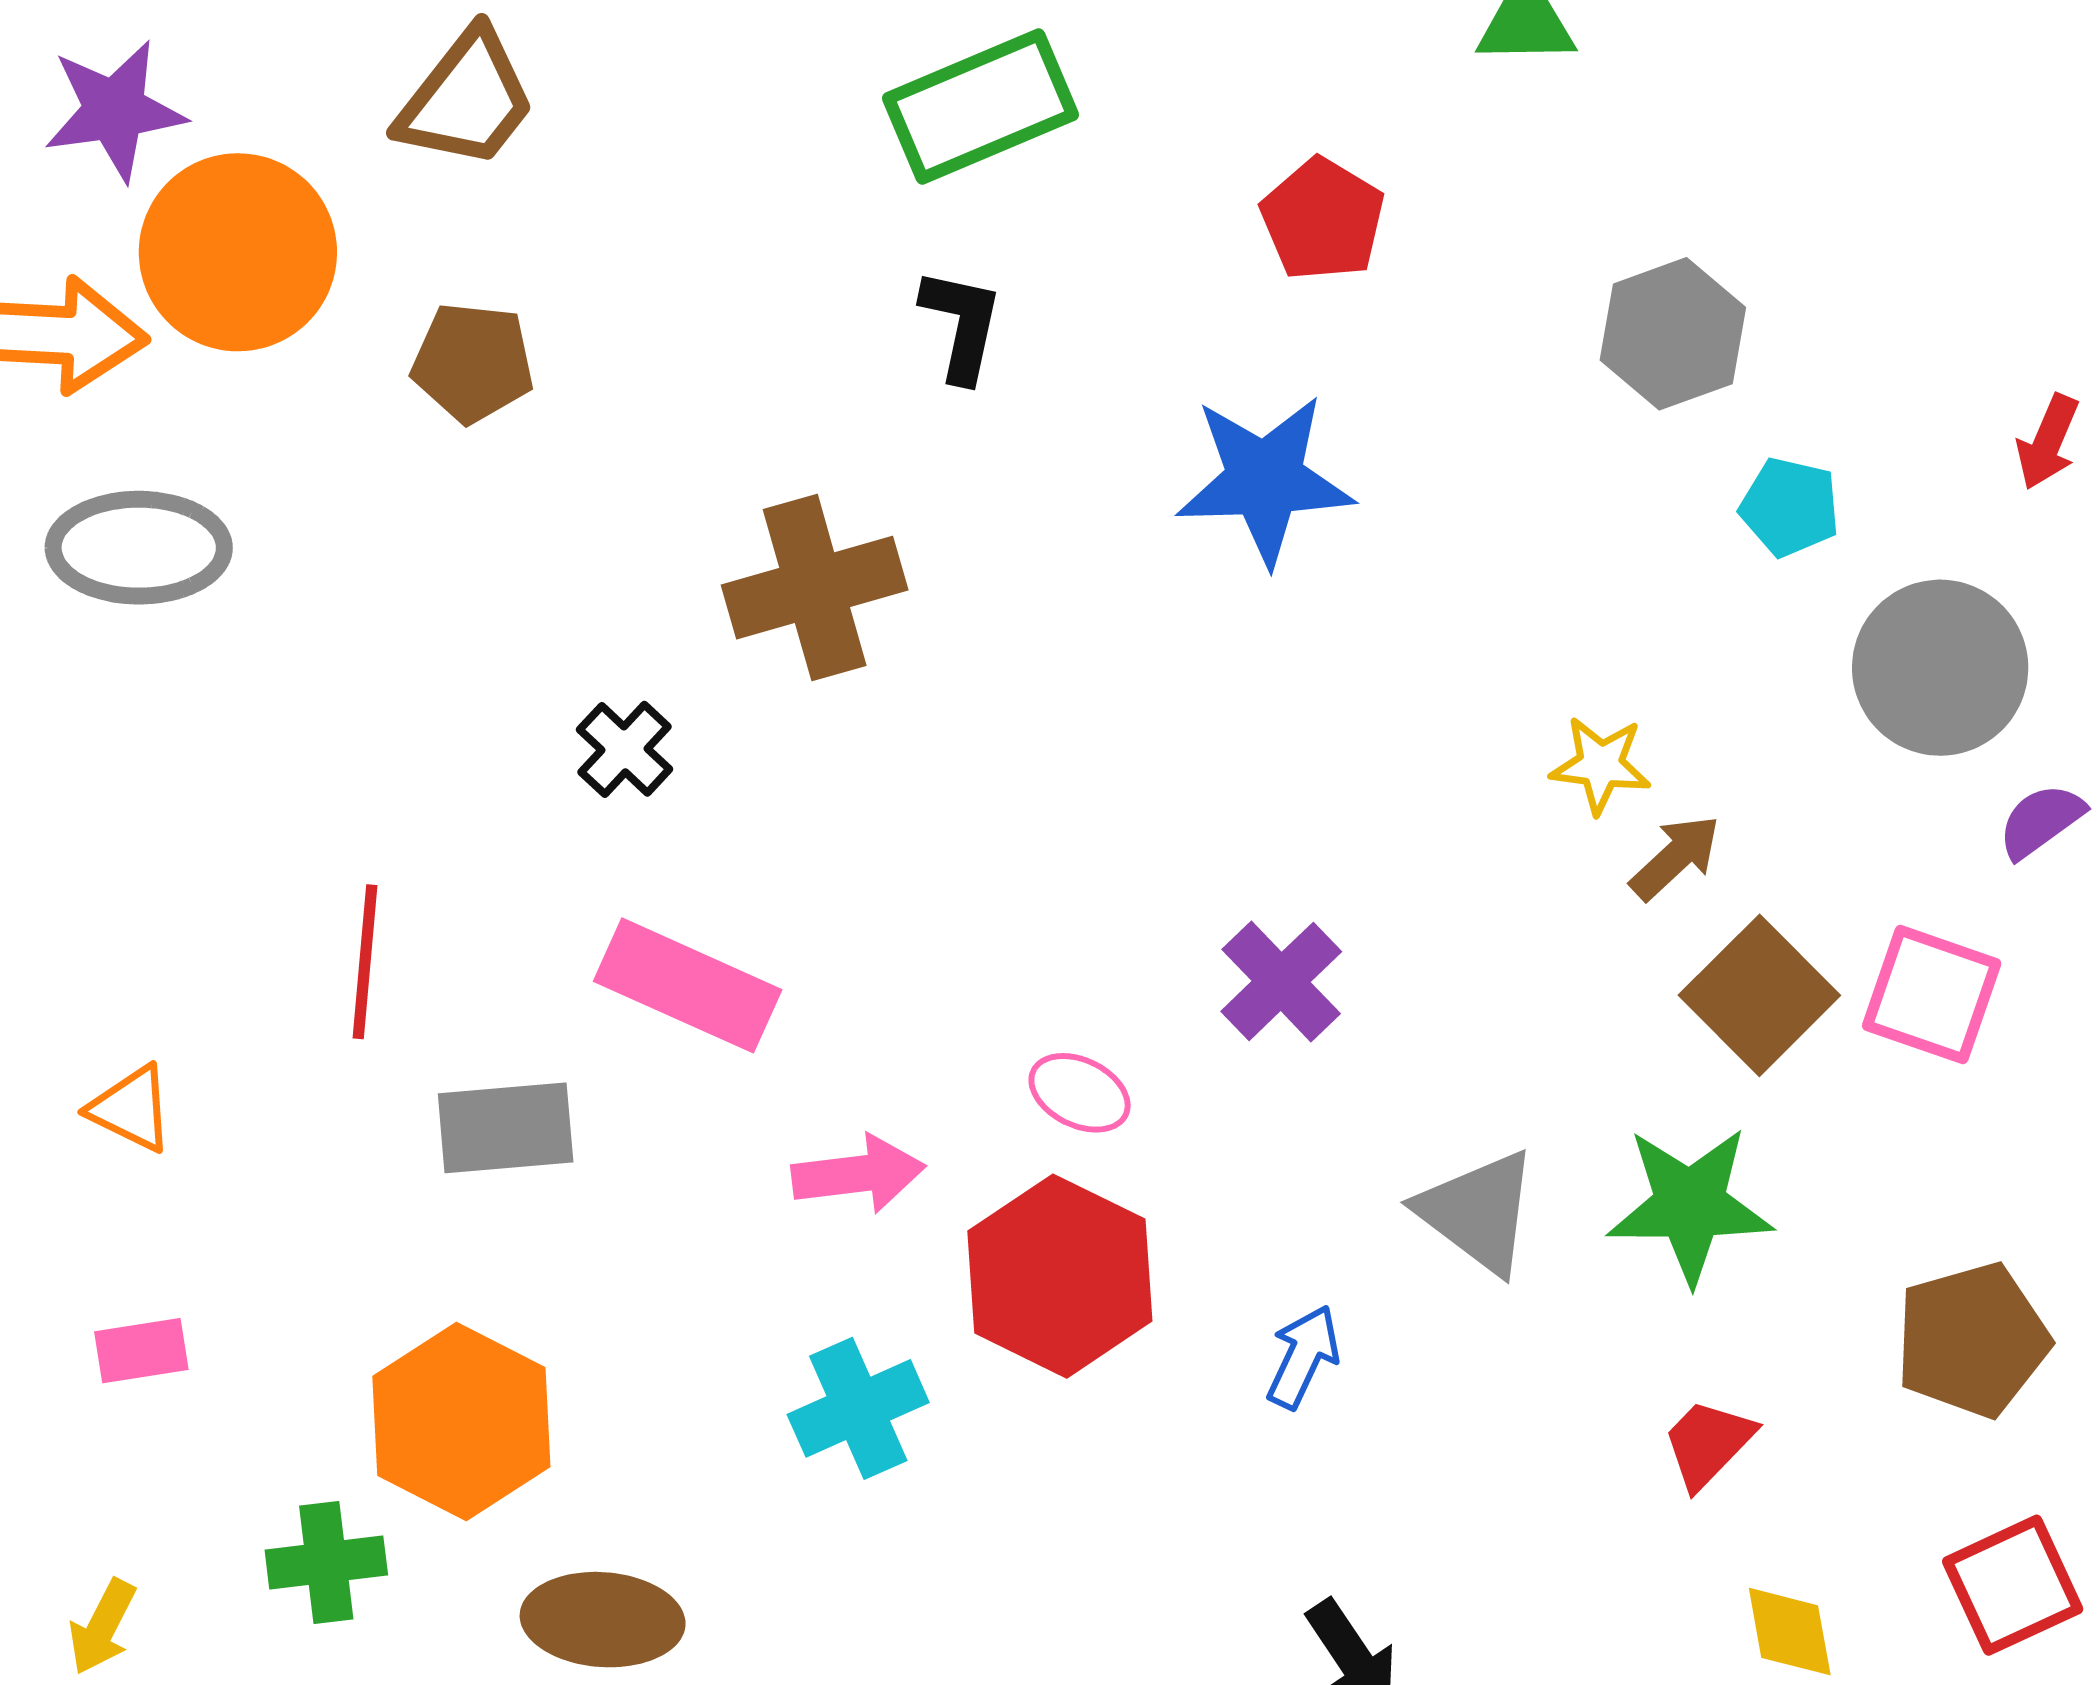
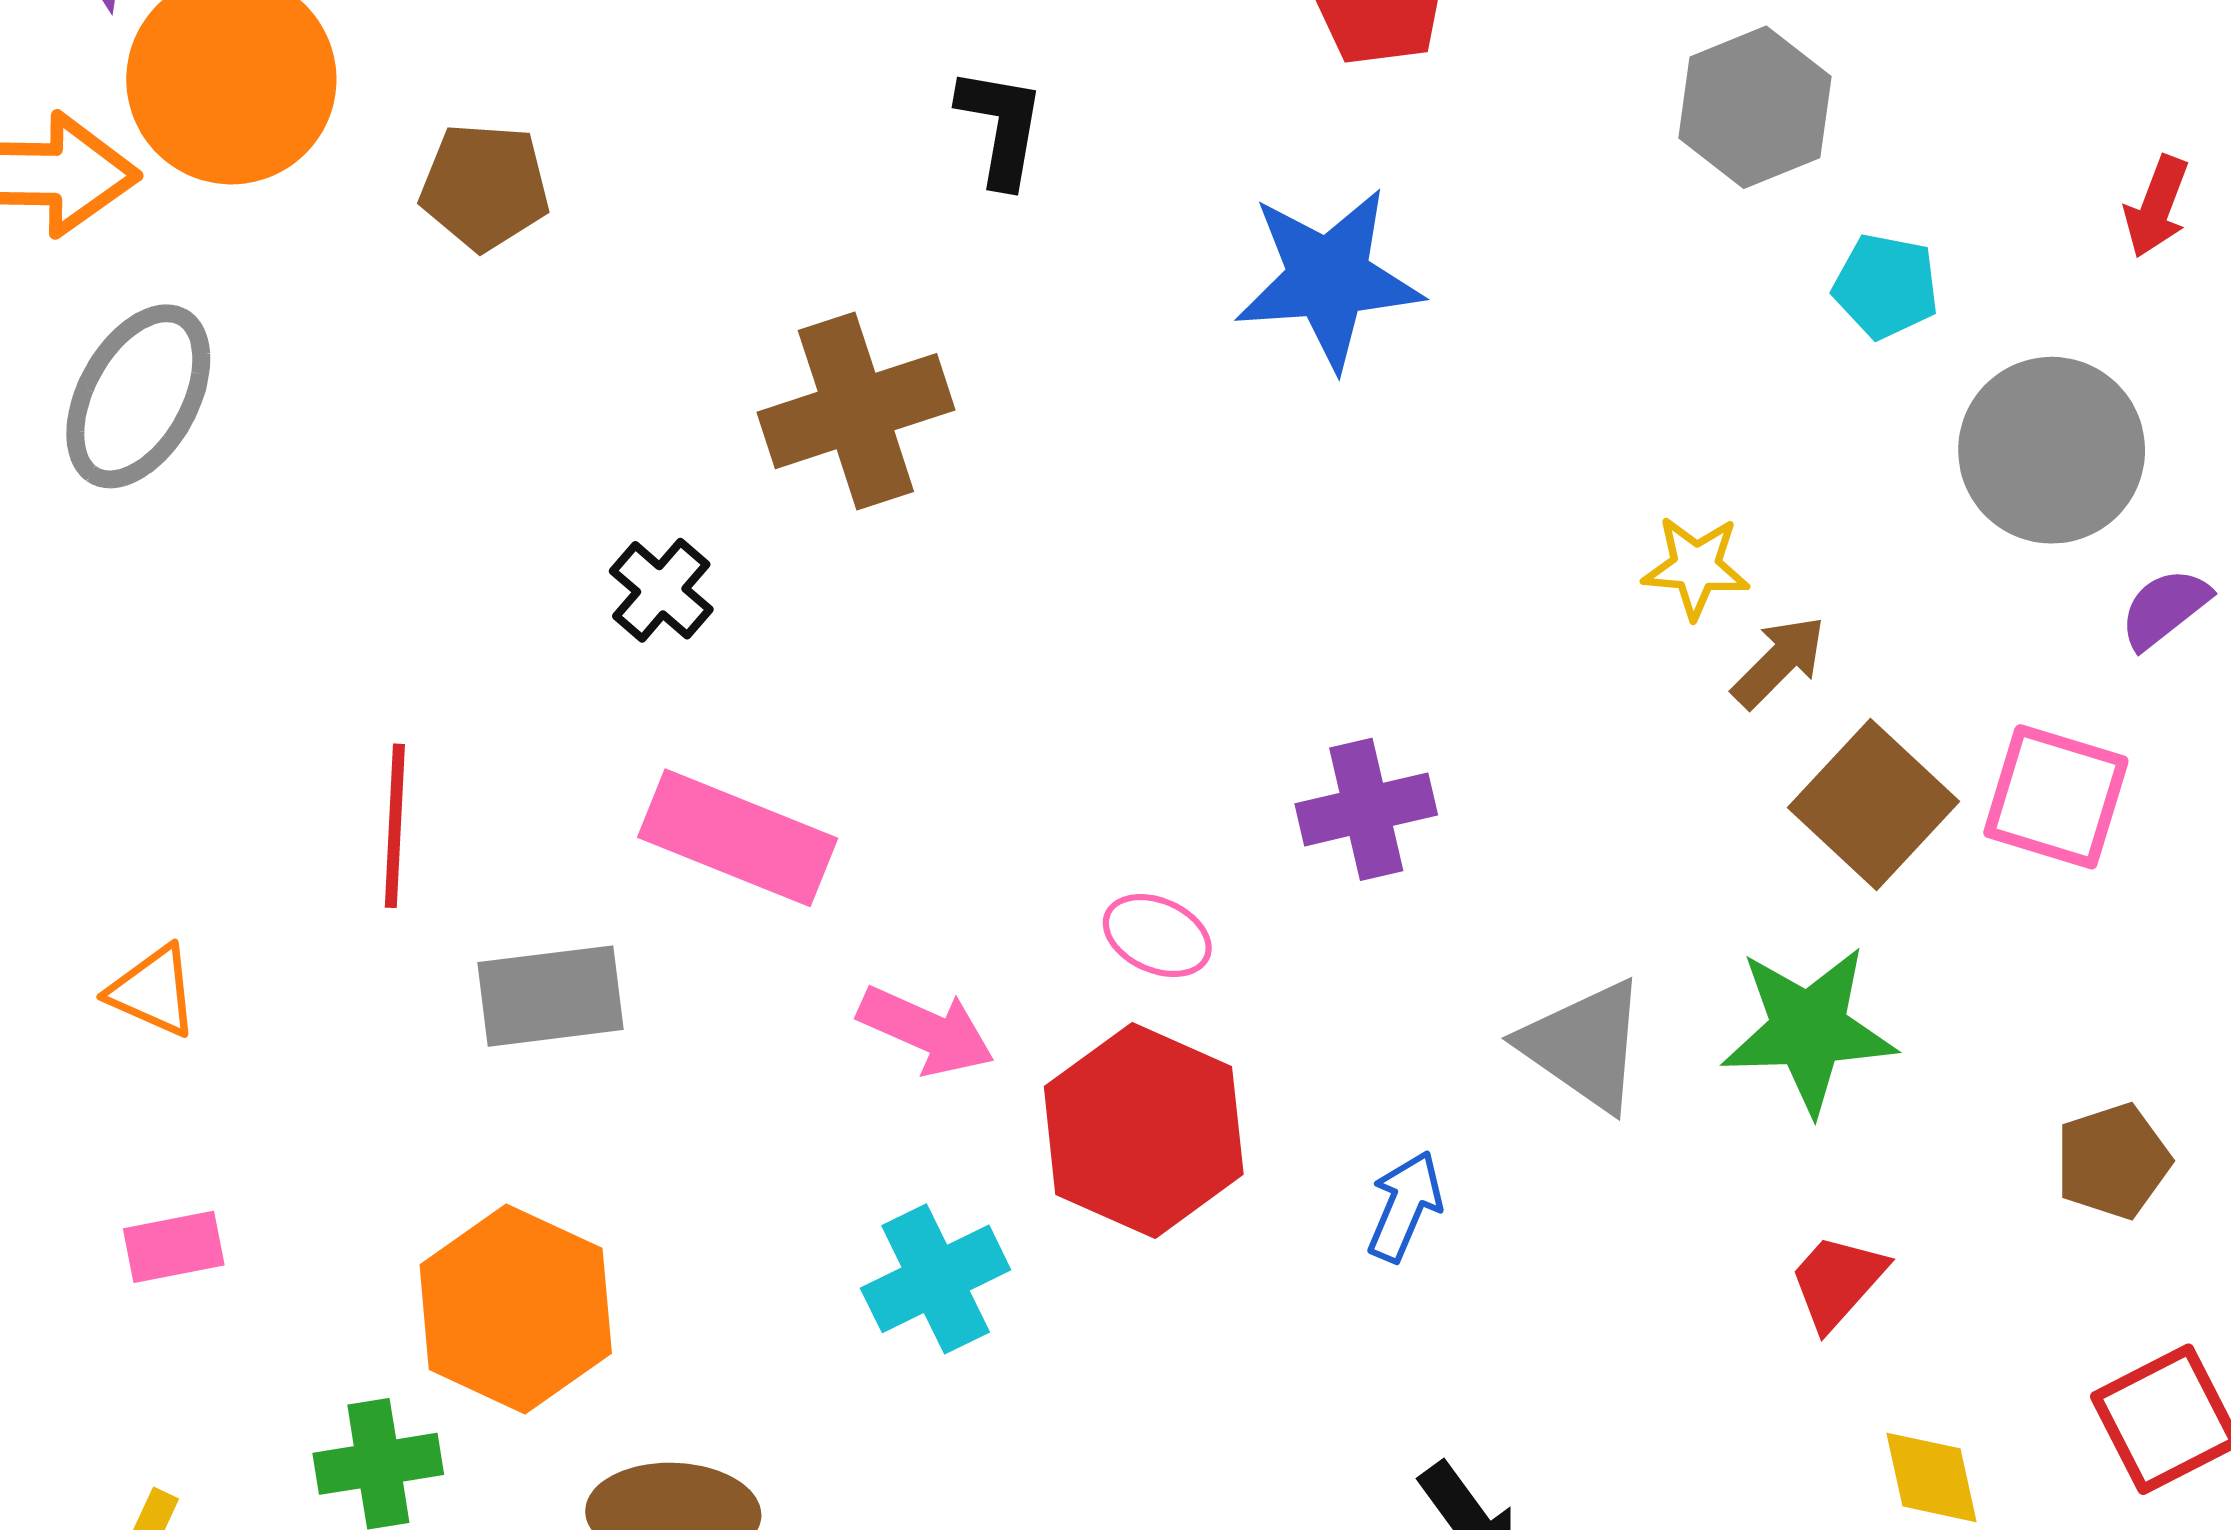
gray ellipse: (139, 548) -> (138, 396), turned -59
purple cross: (1281, 981) -> (1366, 809), turned 33
pink arrow: (858, 1174) -> (926, 1031), turned 33
brown pentagon: (1972, 1340) -> (2113, 1161), size x0.7

